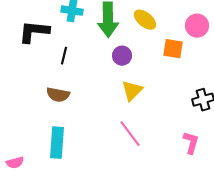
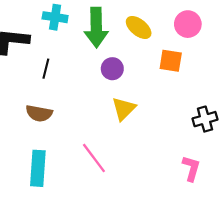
pink circle: (197, 26) -> (188, 24), moved
pink line: (130, 134) -> (94, 158), moved

